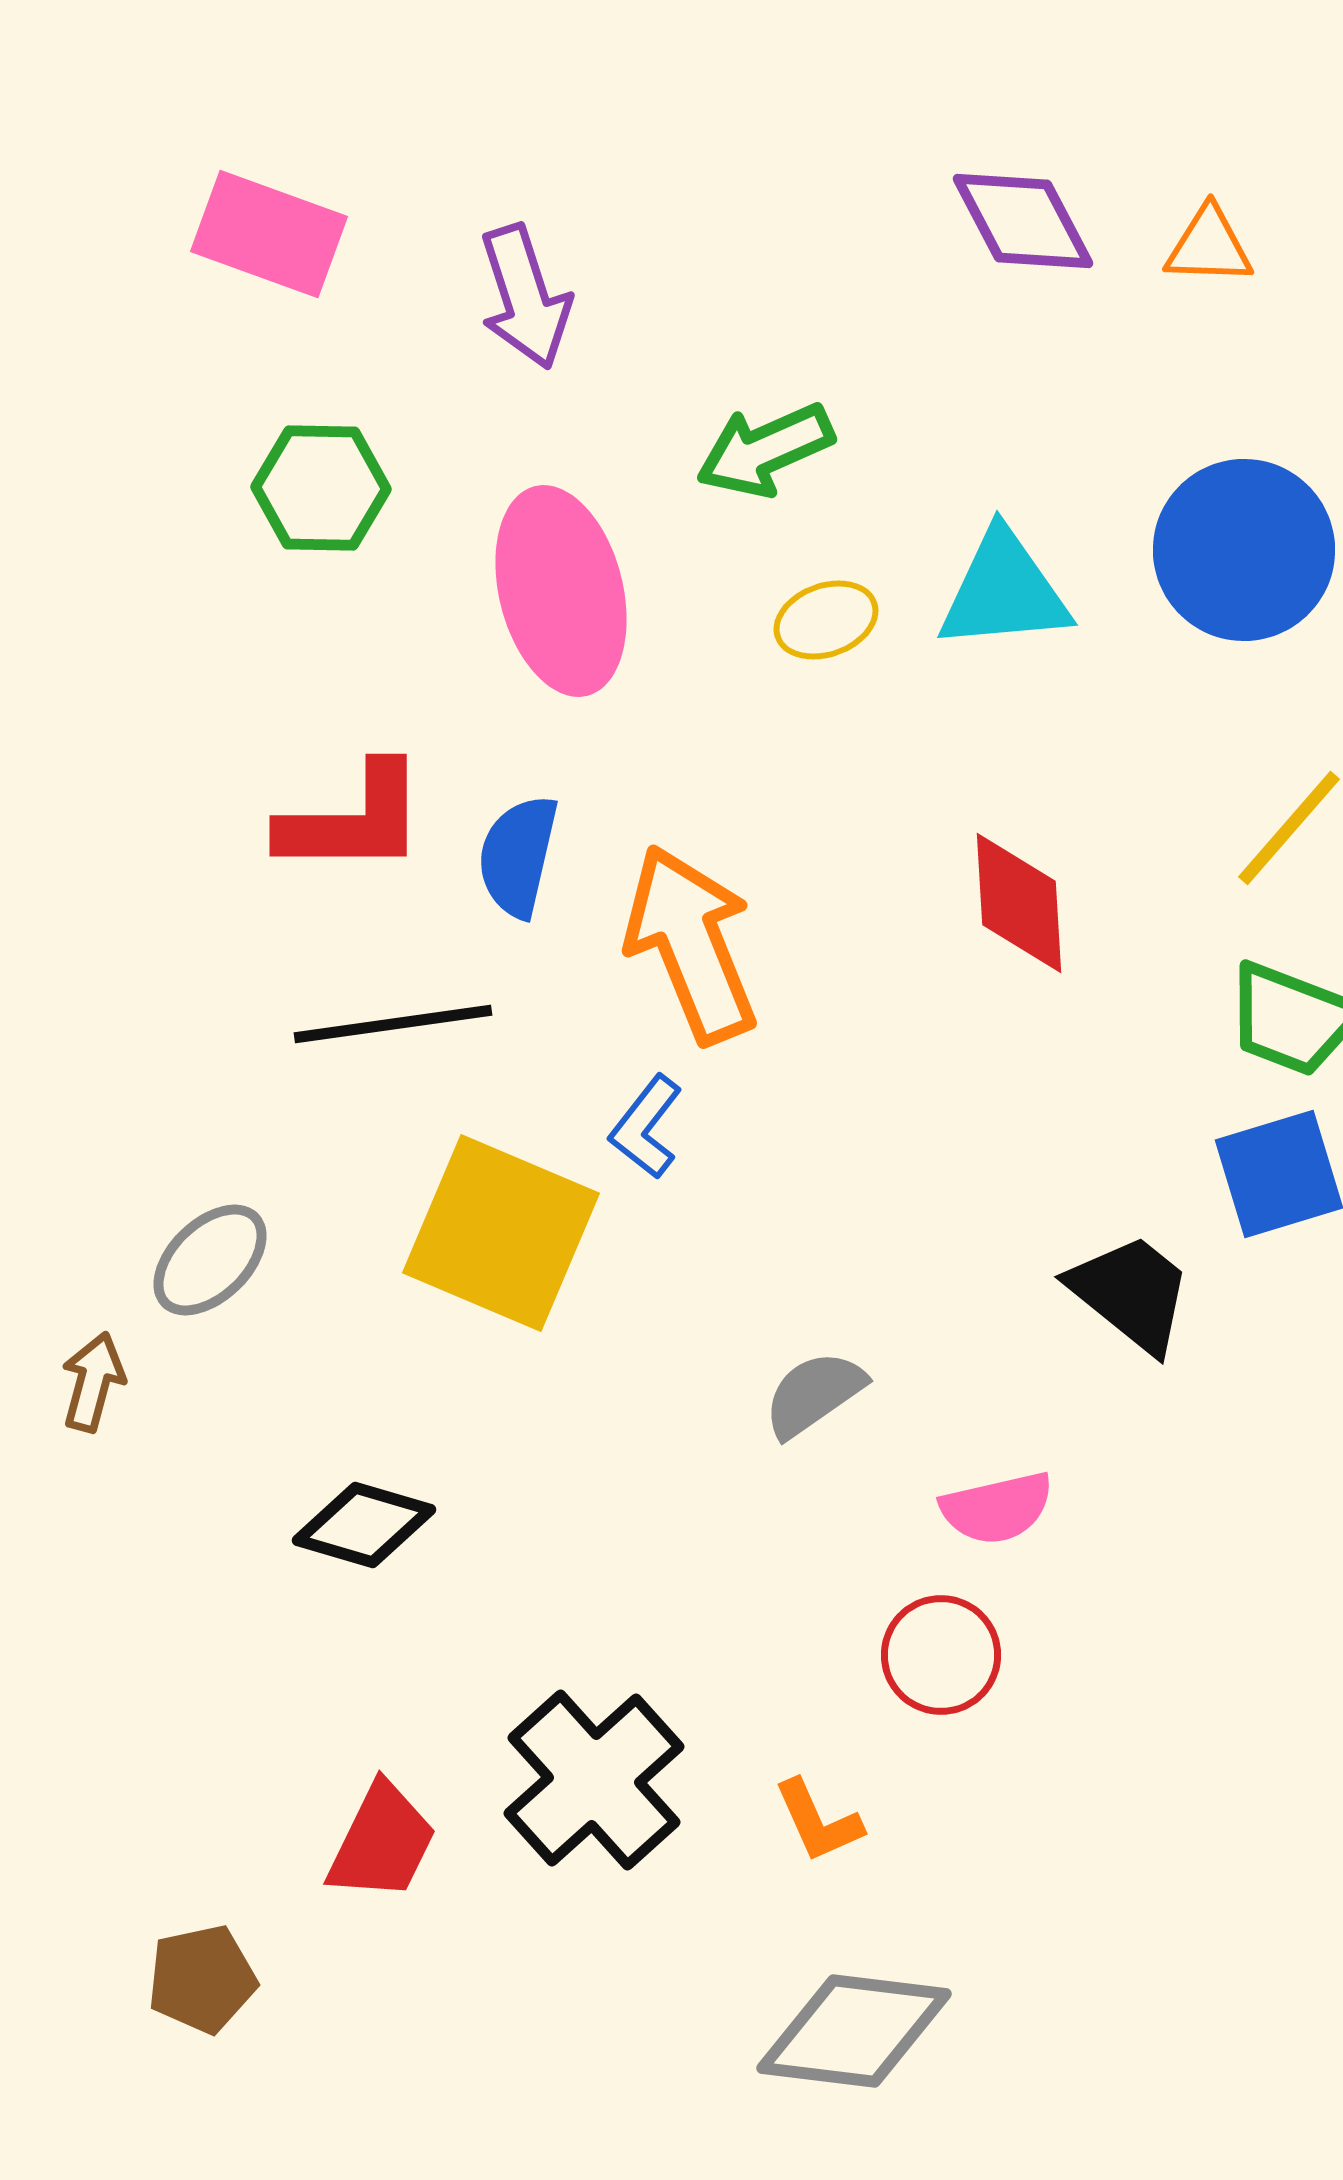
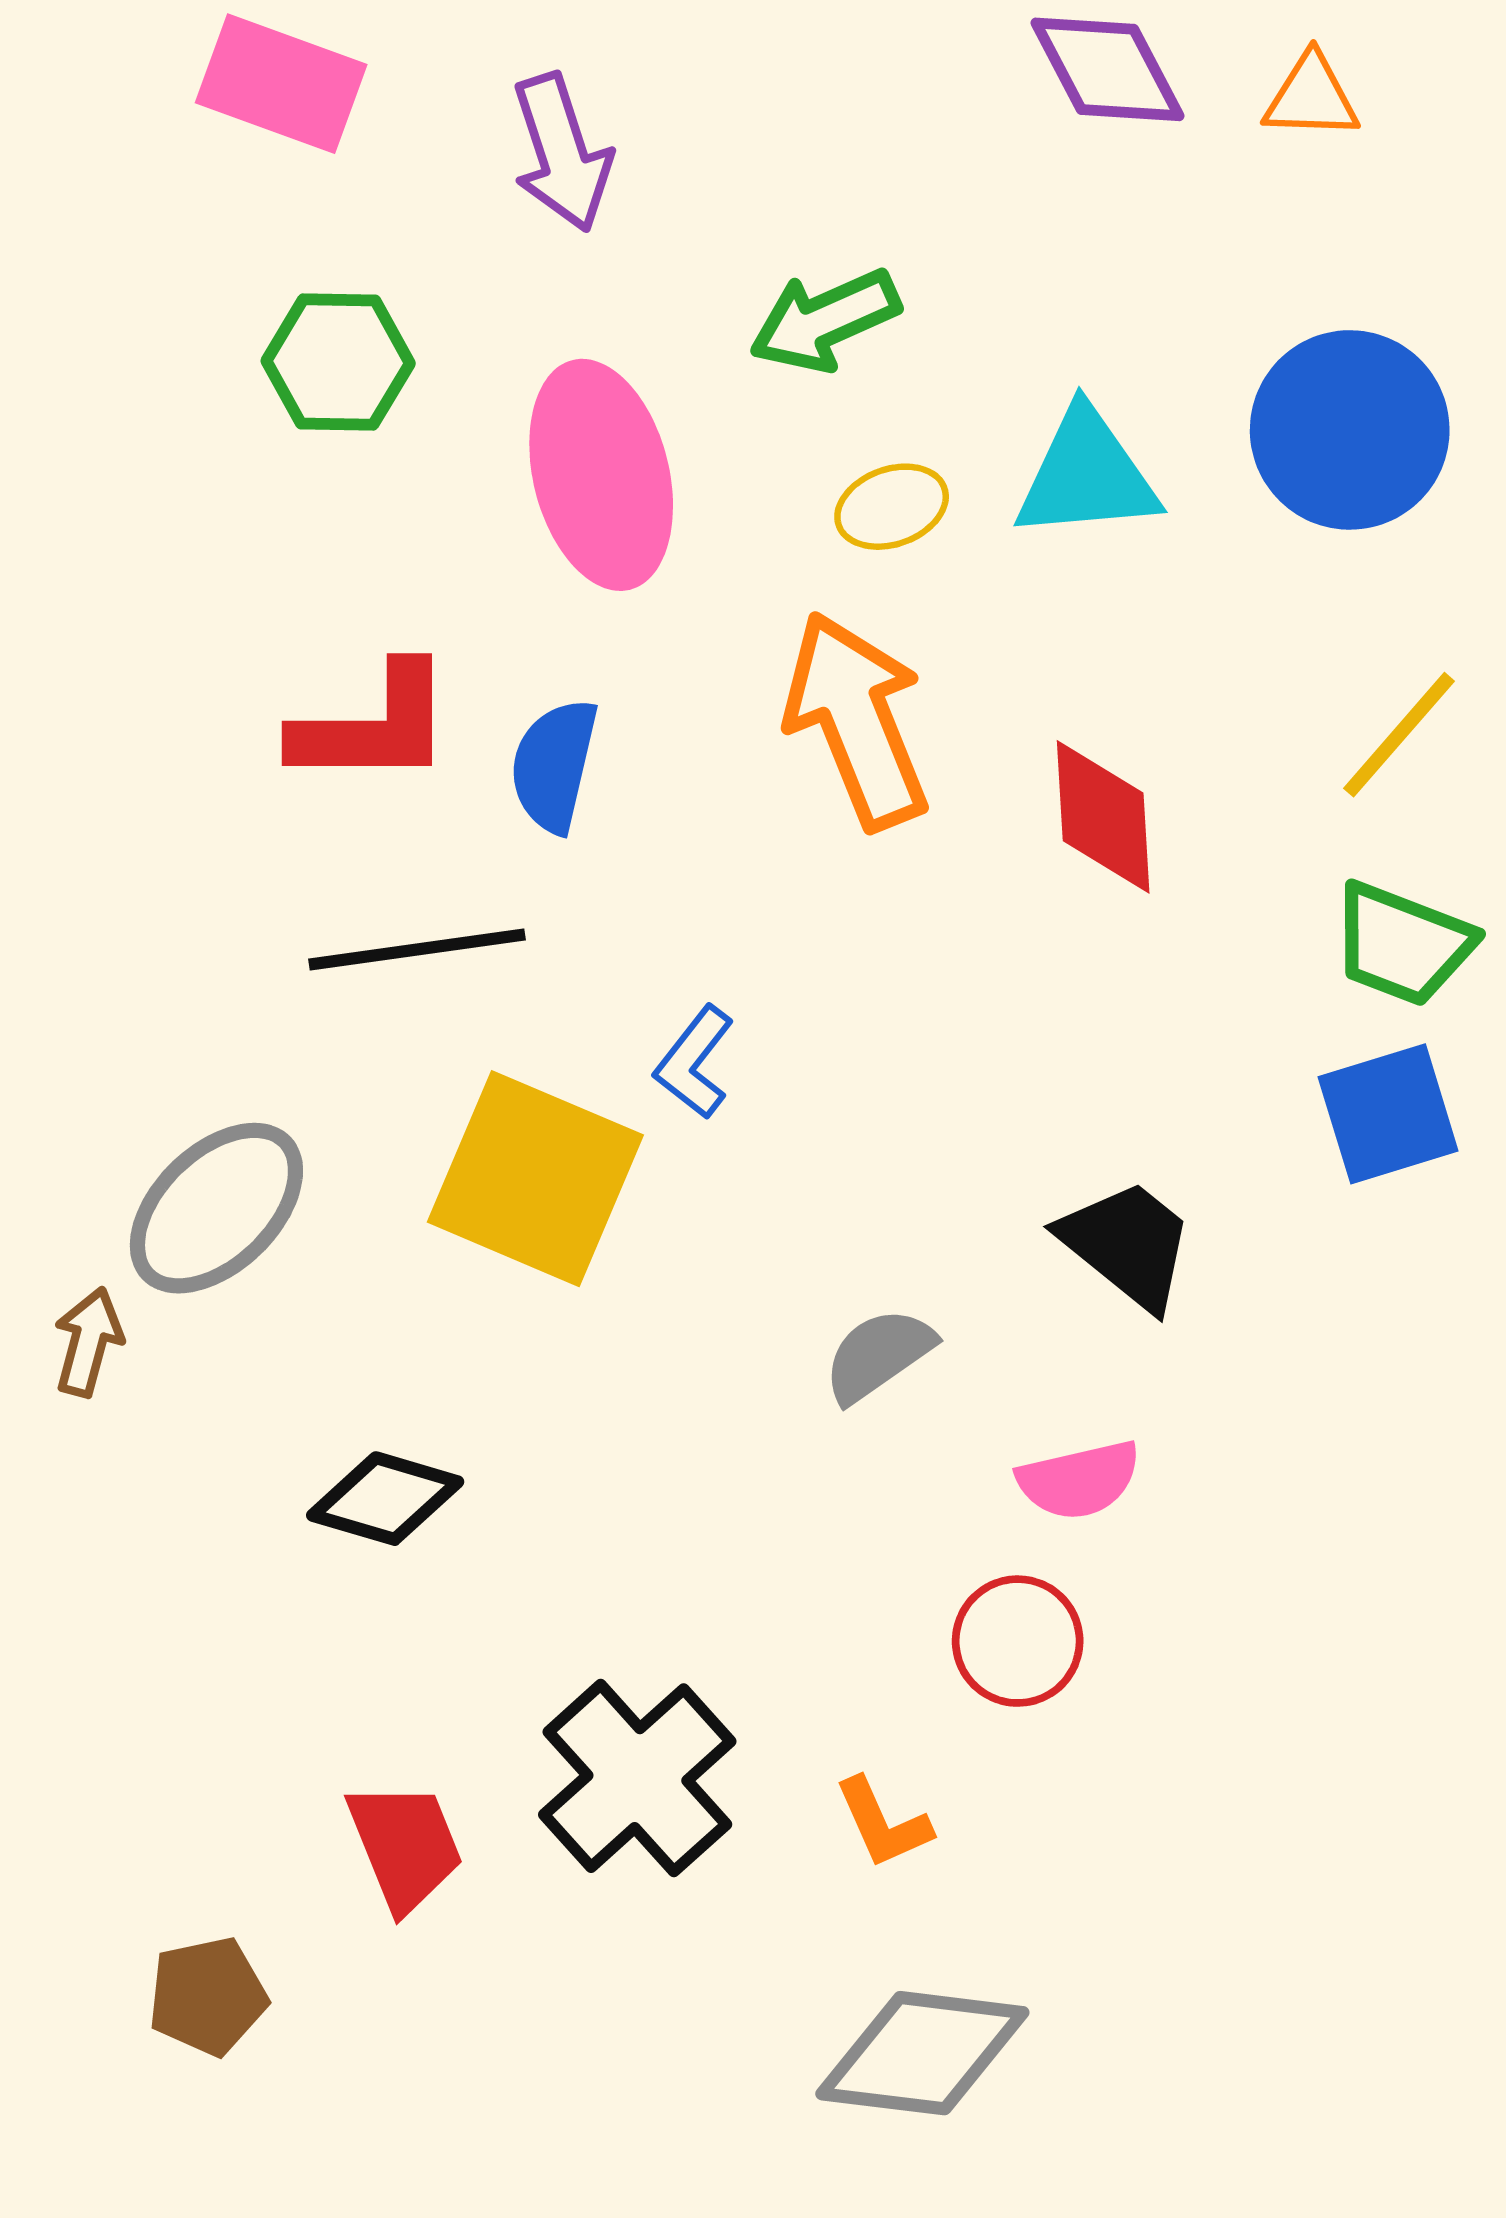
orange arrow: (691, 944) -> (857, 720), moved
gray ellipse: (210, 1260) -> (216, 1208), size x1.4
black trapezoid: (1131, 1293) -> (1127, 1244), moved
red trapezoid: (382, 1842) -> (405, 1846), turned -48

